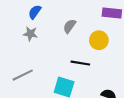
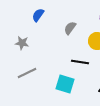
gray star: (30, 34) -> (22, 43), moved

